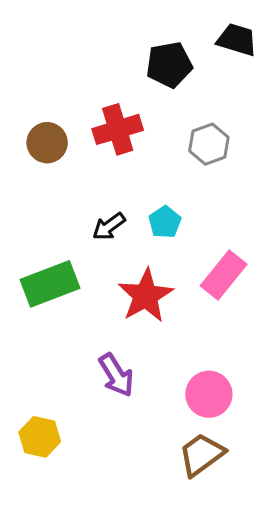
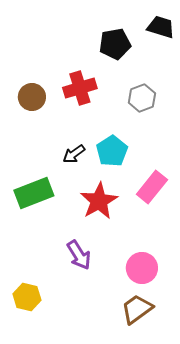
cyan pentagon: (165, 222) -> (112, 151), size x1.4

